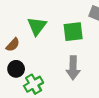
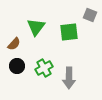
gray arrow: (73, 68) -> (69, 78), moved
green cross: (34, 84) -> (44, 68), moved

